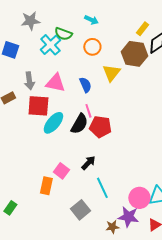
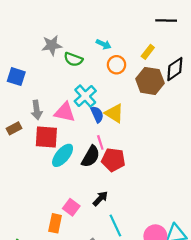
gray star: (30, 21) -> (52, 45), moved
yellow rectangle: (142, 29) -> (148, 52), moved
cyan cross: (50, 45) -> (85, 96), moved
orange circle: (92, 47) -> (117, 65), moved
yellow triangle: (111, 73) -> (114, 113), moved, turned -36

